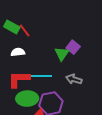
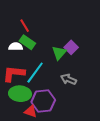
green rectangle: (12, 27) -> (27, 42), moved
cyan line: (40, 76) -> (35, 73), turned -60

